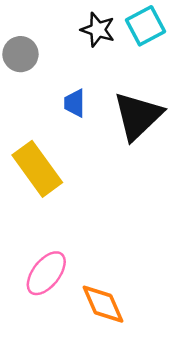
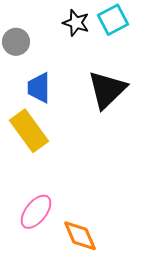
blue trapezoid: (75, 103) -> (39, 88), moved, size x1.4

